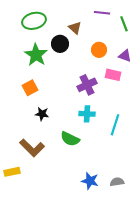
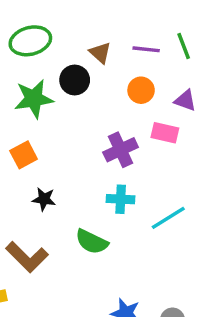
purple line: (102, 13) -> (146, 49), moved
green star: (36, 55) -> (34, 99), turned 30
cyan line: (115, 125) -> (168, 218), turned 40

